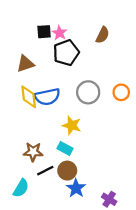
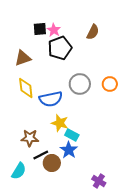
blue semicircle: (47, 97) -> (51, 99), moved
yellow star: (72, 125) -> (60, 123), moved
cyan rectangle: (65, 149) -> (72, 135), moved
brown circle: (67, 171) -> (52, 163), moved
blue star: (76, 188) -> (69, 150), moved

